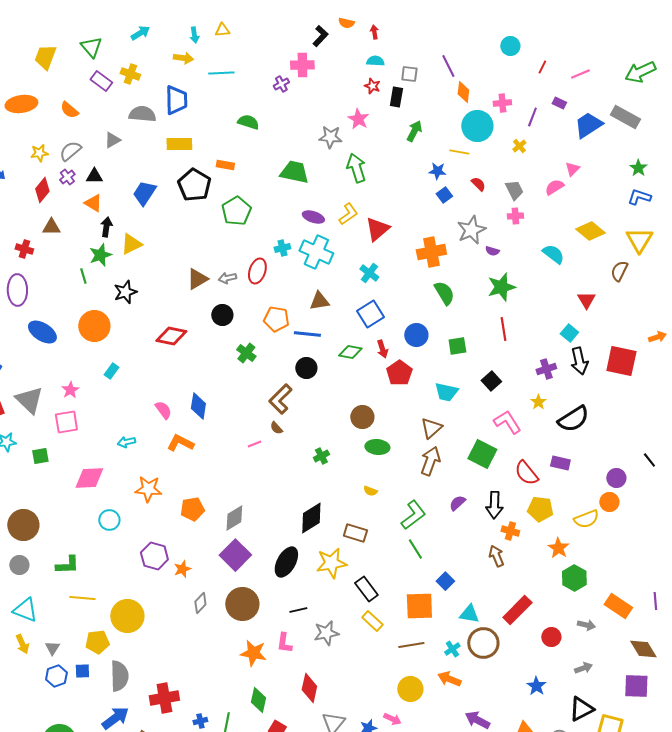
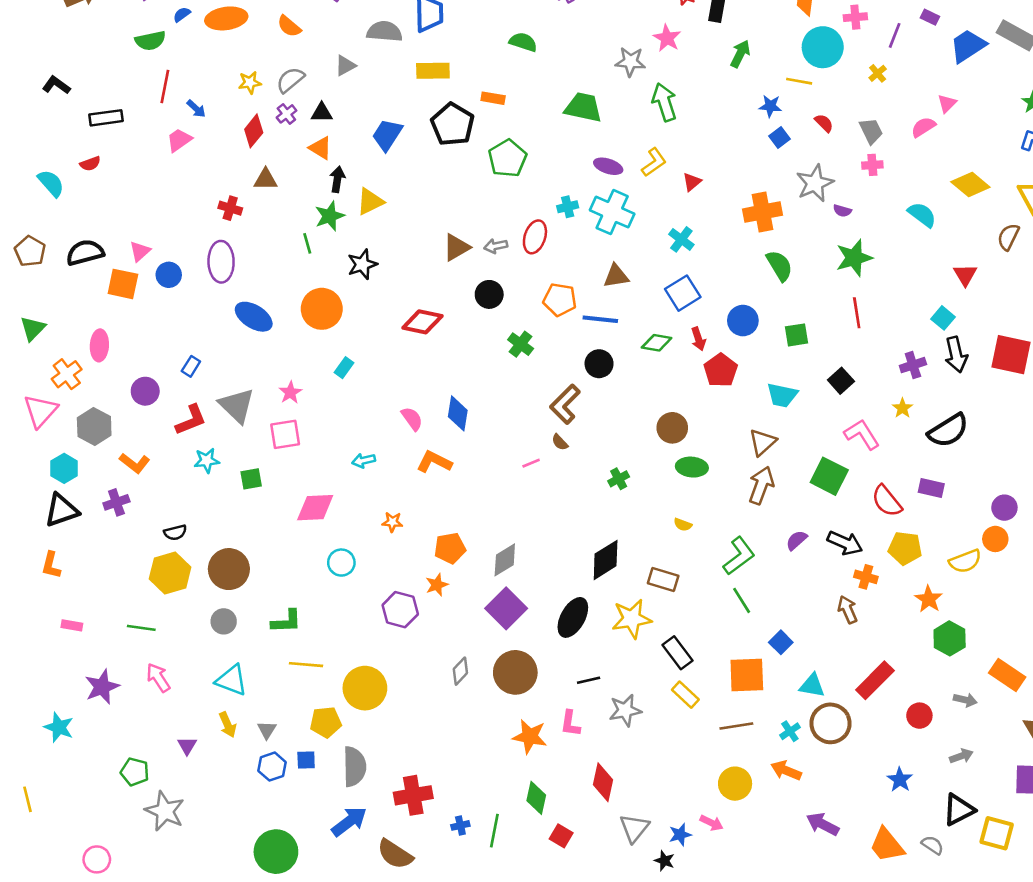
red triangle: (377, 229) -> (692, 182), size x0.6
orange star: (148, 489) -> (392, 522), size x0.6
black arrow: (494, 505) -> (845, 543), turned -68
orange star: (182, 569) -> (437, 585), moved

